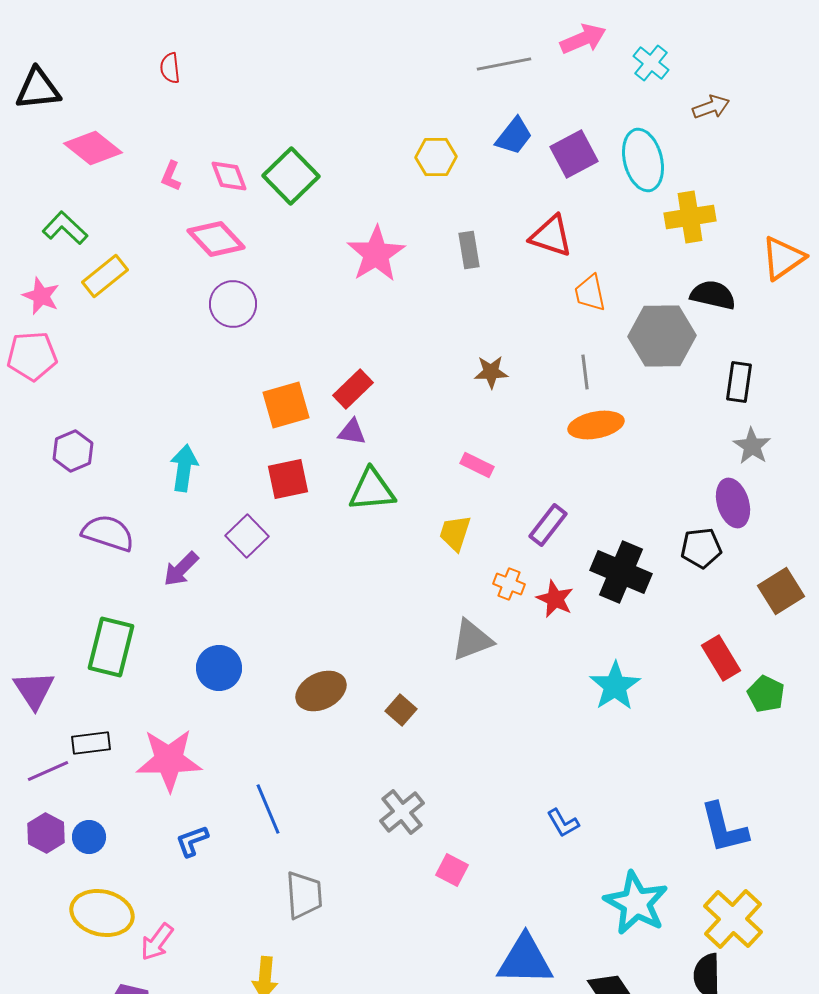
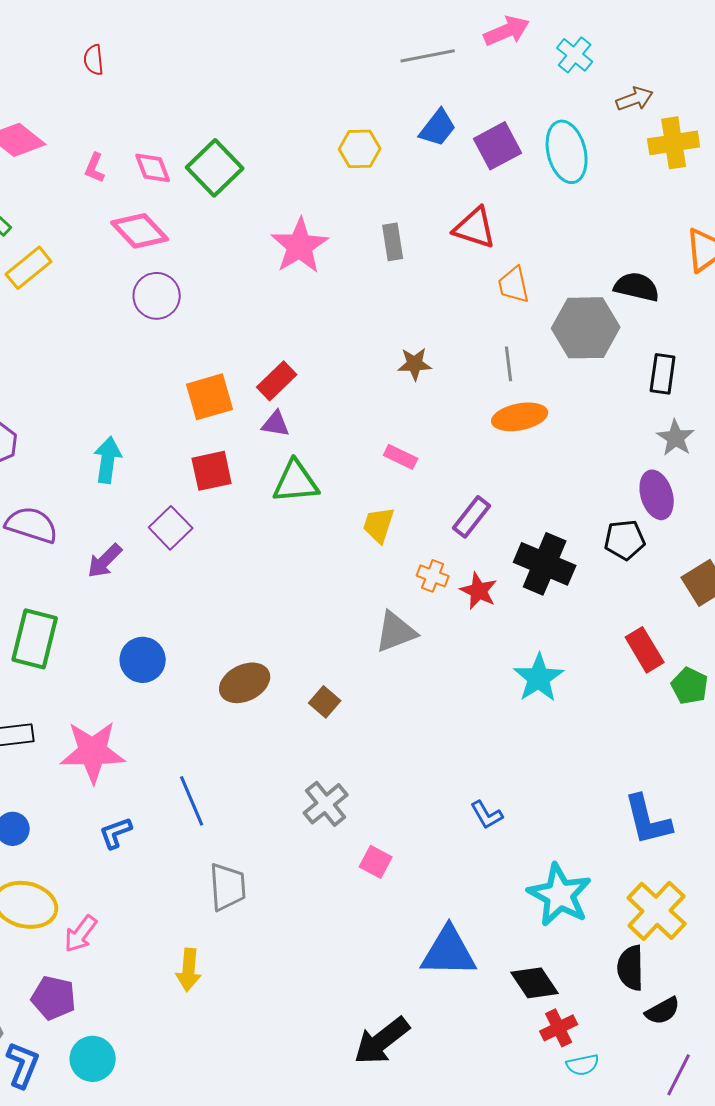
yellow cross: (690, 217) -> (674, 143), moved

